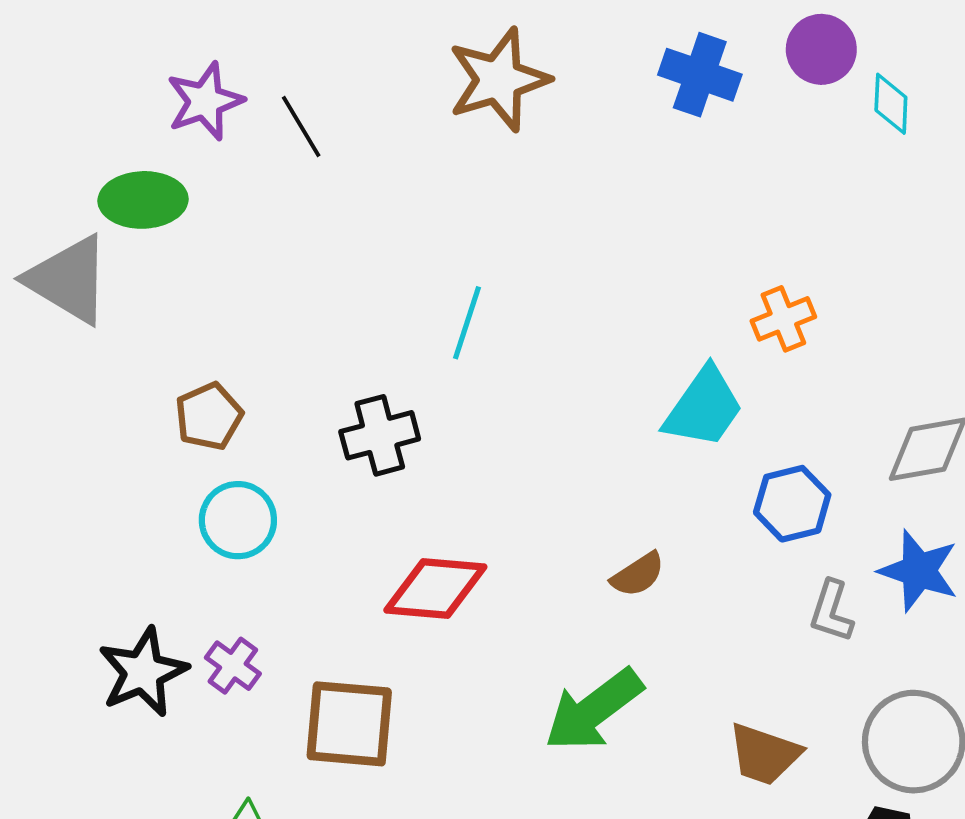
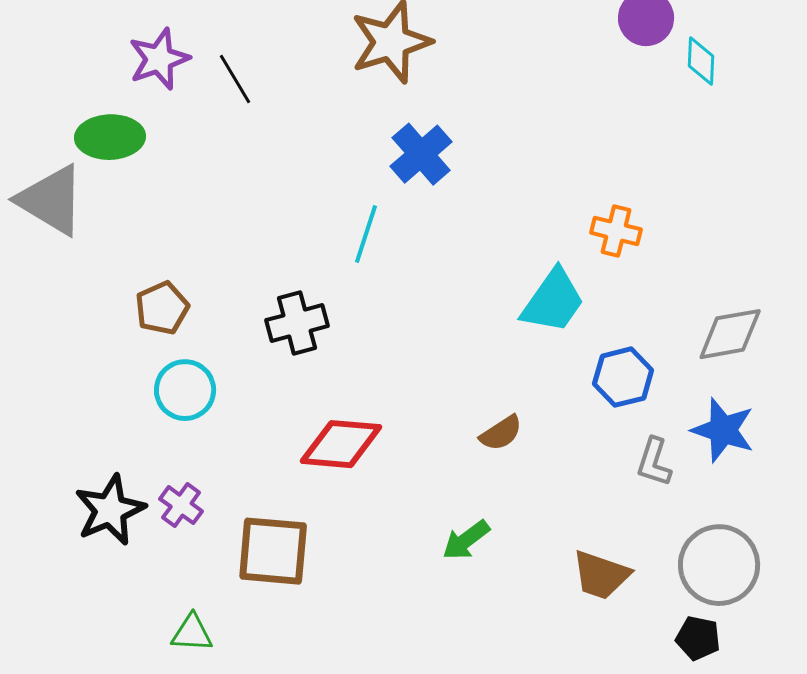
blue cross: (700, 75) -> (421, 154), moved, turned 30
orange cross: (783, 319) -> (616, 231), turned 36
green arrow: (594, 710) -> (466, 540), size x0.6

